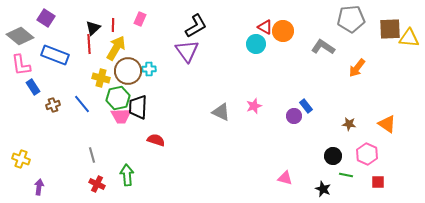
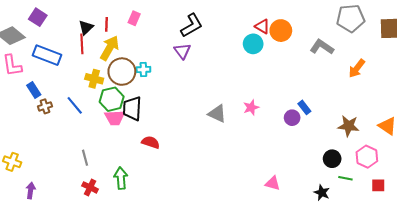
purple triangle: (187, 51) -> (182, 51), size x0.7
blue rectangle: (33, 87) -> (34, 90), moved
brown star: (349, 124) -> (348, 126), size x1.5
pink triangle: (285, 178) -> (273, 183), moved

